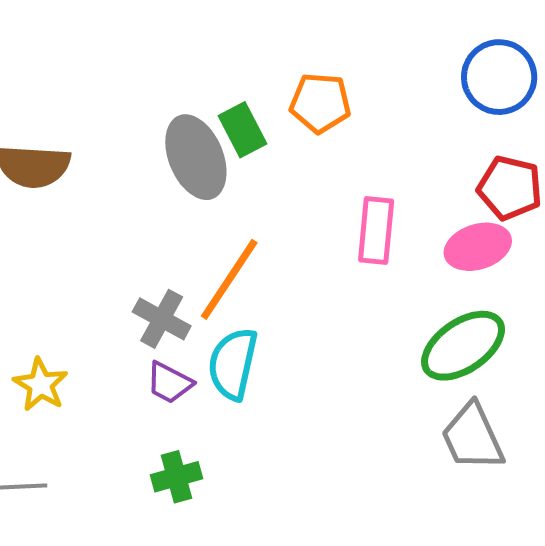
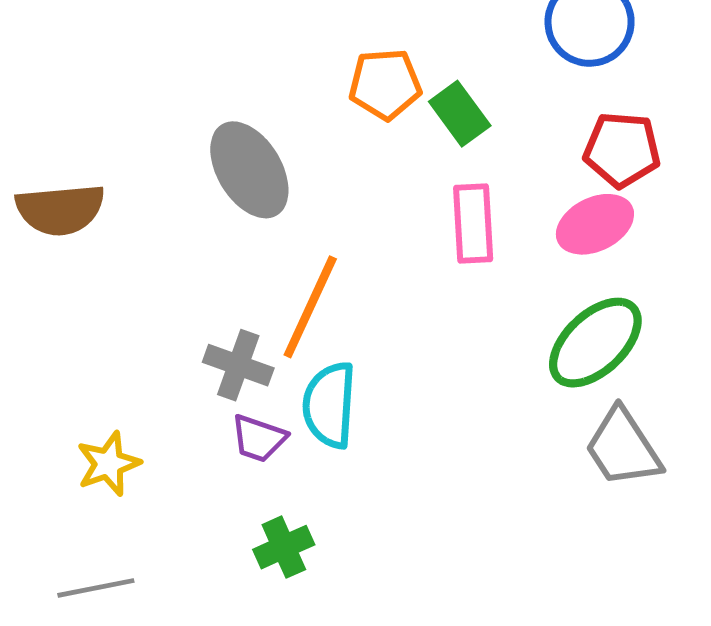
green rectangle: (242, 130) -> (460, 114), moved
yellow star: (41, 385) -> (108, 464), turned 30

